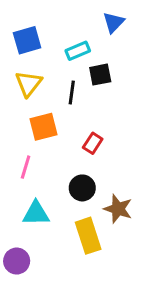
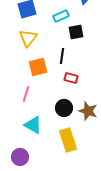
black line: (72, 92) -> (62, 56), moved
red rectangle: (93, 143) -> (71, 78), turned 72
brown star: (118, 209) -> (88, 111), moved
cyan triangle: (36, 213) -> (33, 125), turned 30

